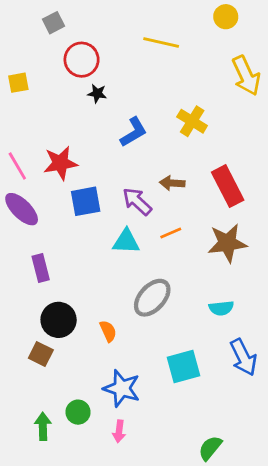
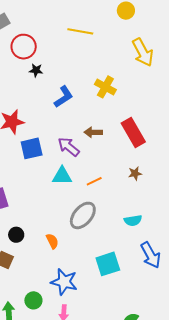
orange line: (171, 233) -> (94, 181), moved
brown star: (227, 243) -> (135, 173), size x0.5
black circle: (59, 320) -> (16, 235), size x0.6

